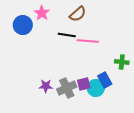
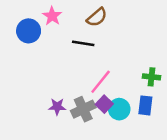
pink line: (88, 41) -> (101, 82), moved, turned -55
blue rectangle: (105, 80) -> (145, 105), moved, turned 35
purple square: (84, 84) -> (104, 104), turned -32

